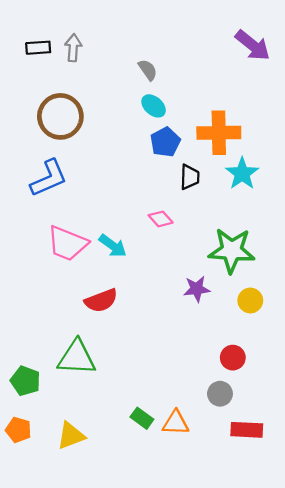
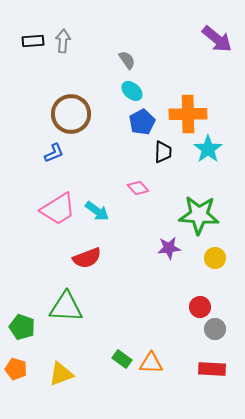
brown circle: (60, 116) -> (71, 114), moved
blue L-shape: (49, 178) -> (54, 153), moved, size x0.6
pink trapezoid: (67, 243) -> (58, 209), turned -54
gray circle: (220, 394) -> (215, 329), moved

